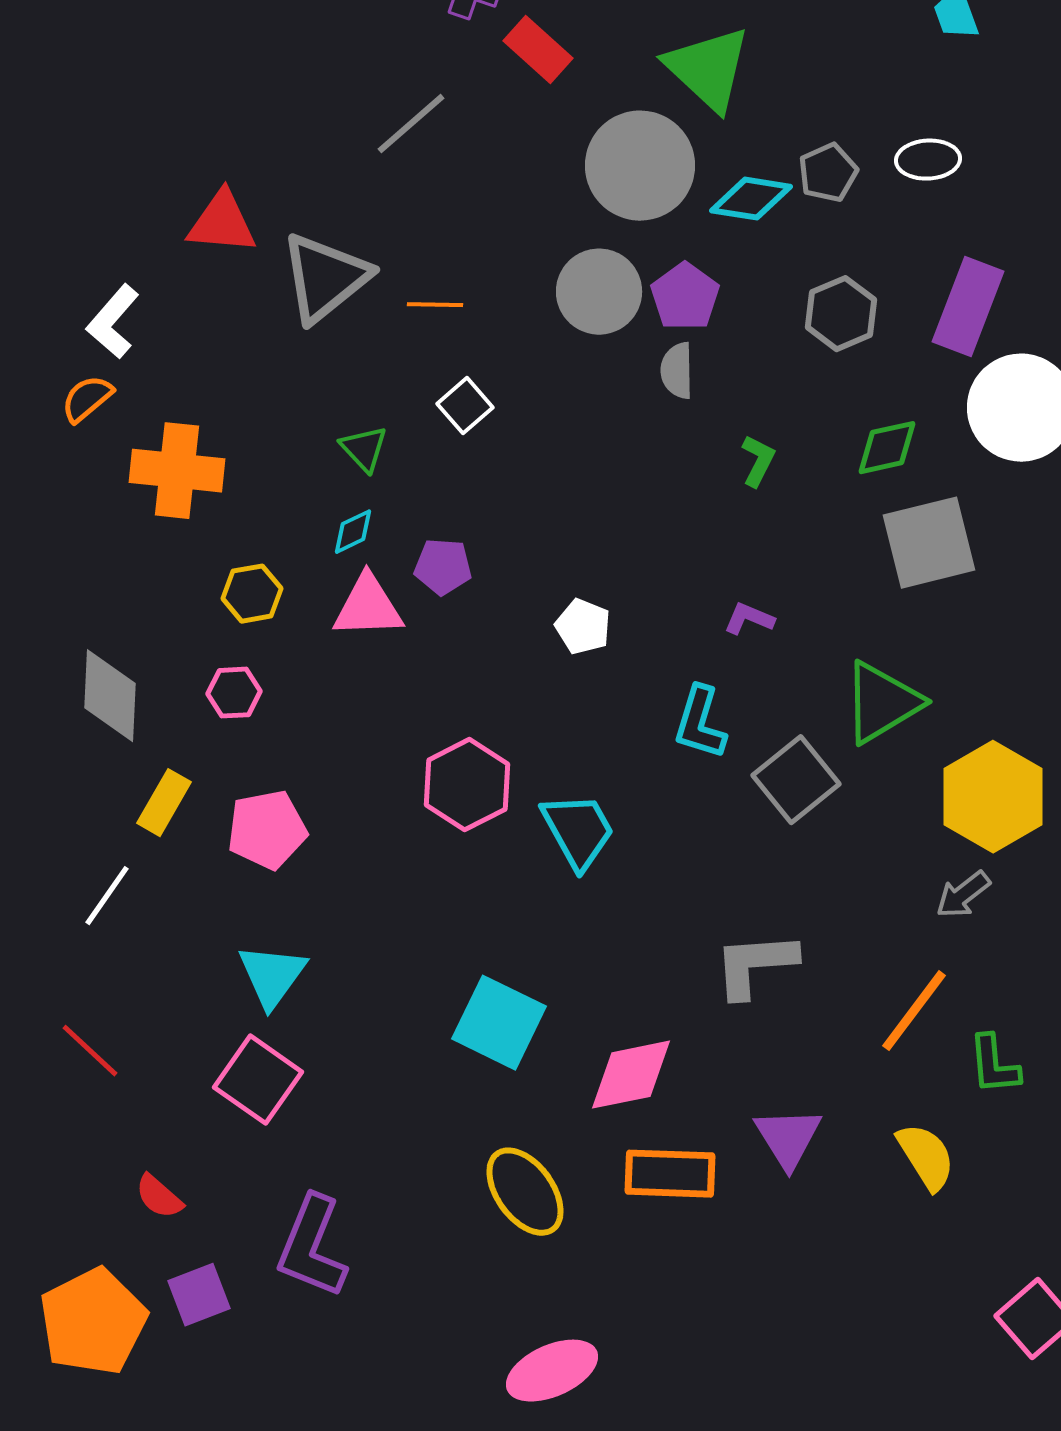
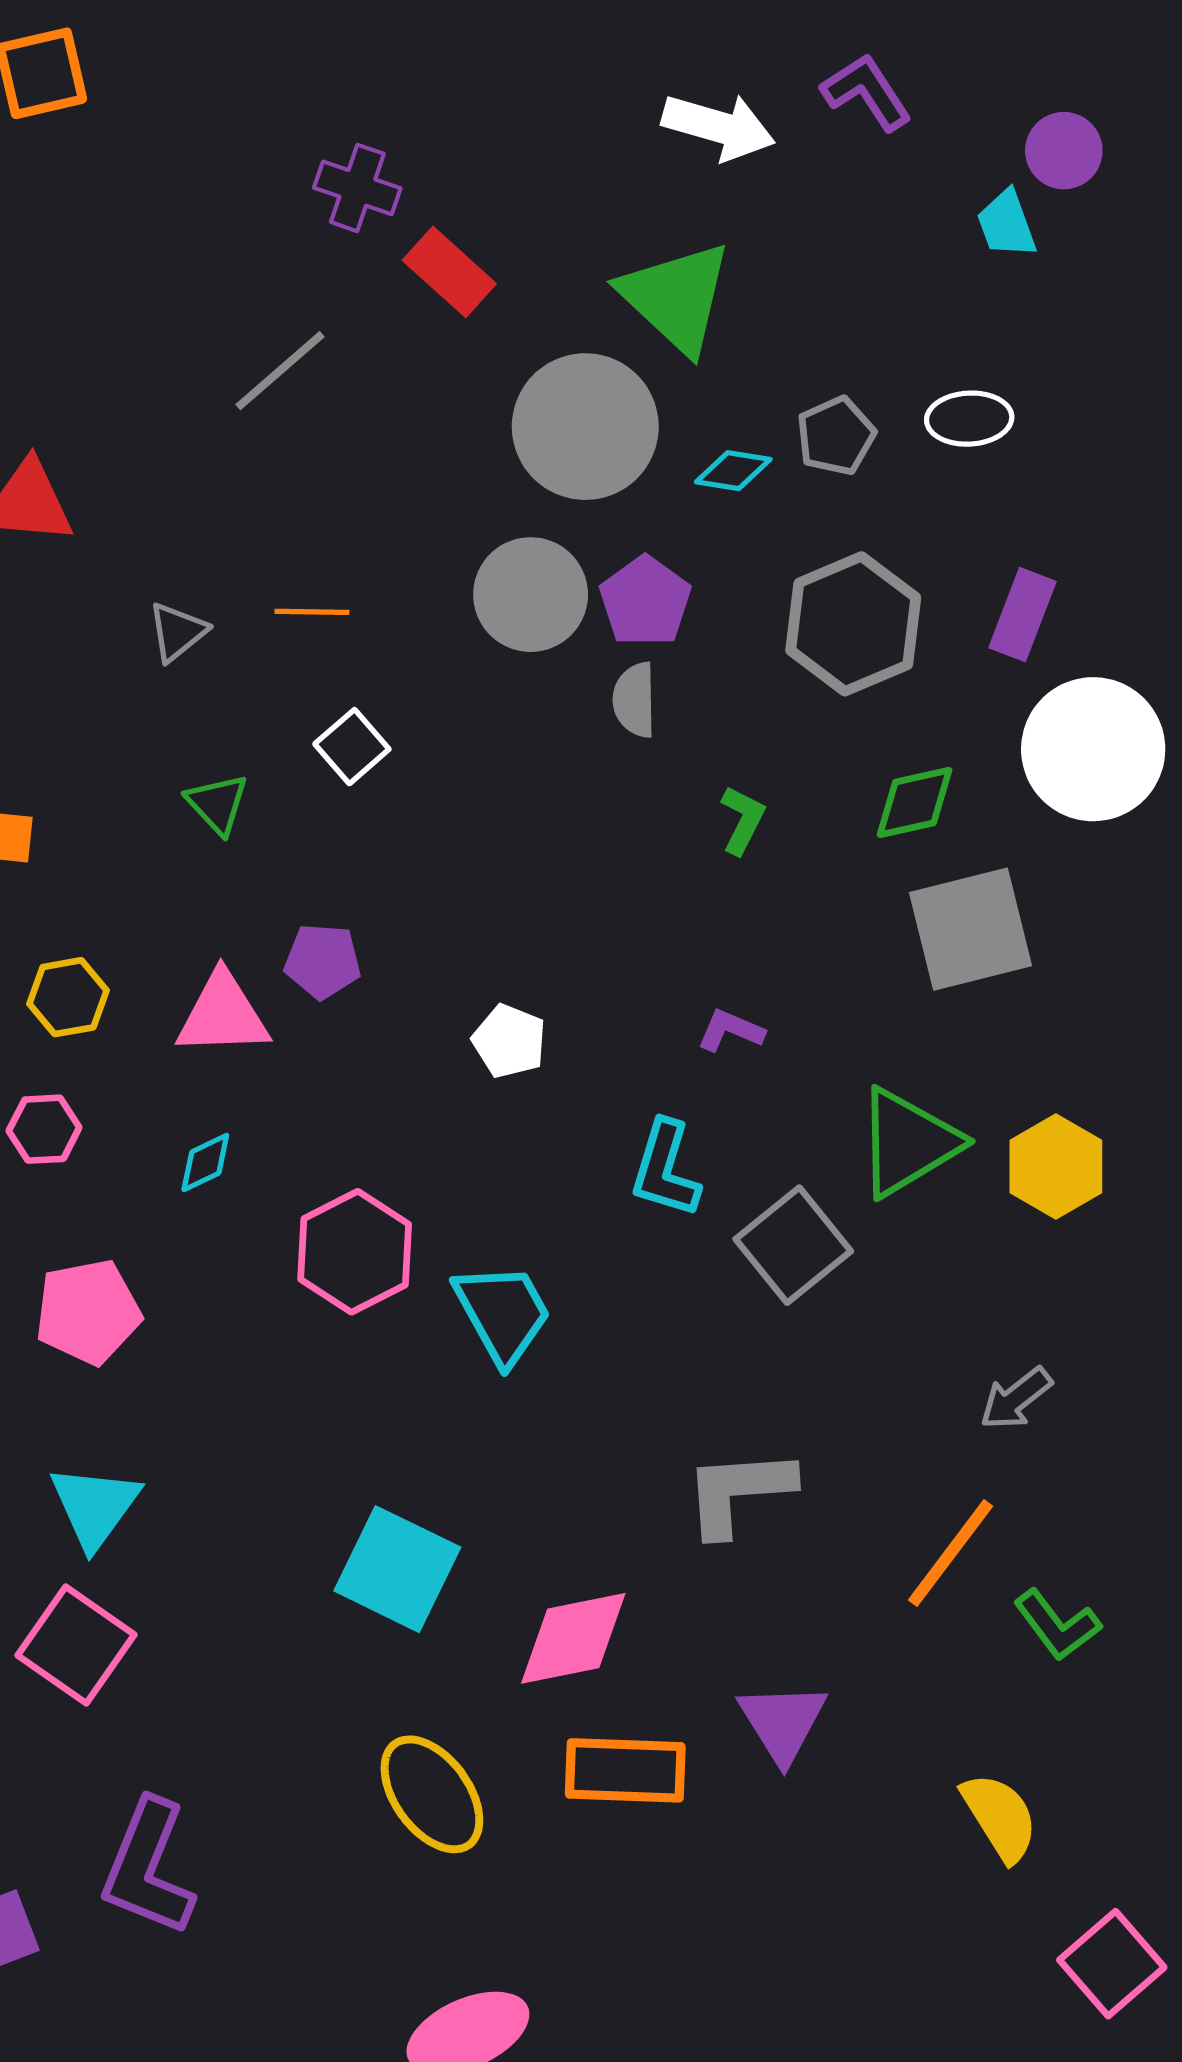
cyan diamond: (751, 199) -> (733, 471), size x0.7
gray triangle: (325, 278) -> (177, 632), moved, size x0.5
purple rectangle: (968, 307) -> (1023, 615), size x0.7
gray hexagon: (841, 314) -> (853, 624), size x1.4
cyan diamond: (353, 532) -> (205, 1162), moved
yellow hexagon: (993, 797) -> (1056, 1166), moved, size x0.7
green L-shape: (994, 1065) -> (1057, 1625), turned -32
yellow semicircle: (926, 1157) -> (1000, 1817), moved

